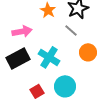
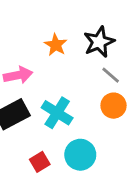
gray line: (71, 30) -> (111, 75), moved

